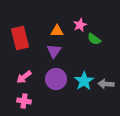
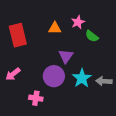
purple triangle: (54, 51) -> (66, 56), moved
pink arrow: (24, 77) -> (13, 74), moved
pink cross: (24, 101) -> (36, 98), moved

